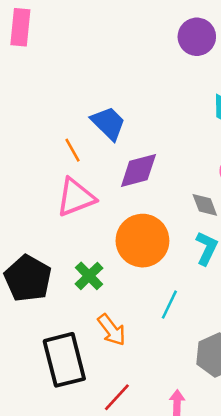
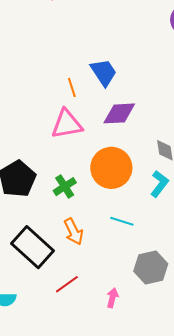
cyan line: (169, 305) -> (122, 221), turned 70
black rectangle: (64, 360) -> (32, 247), turned -45

